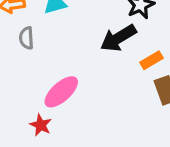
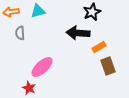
black arrow: (118, 38) -> (78, 33), turned 35

